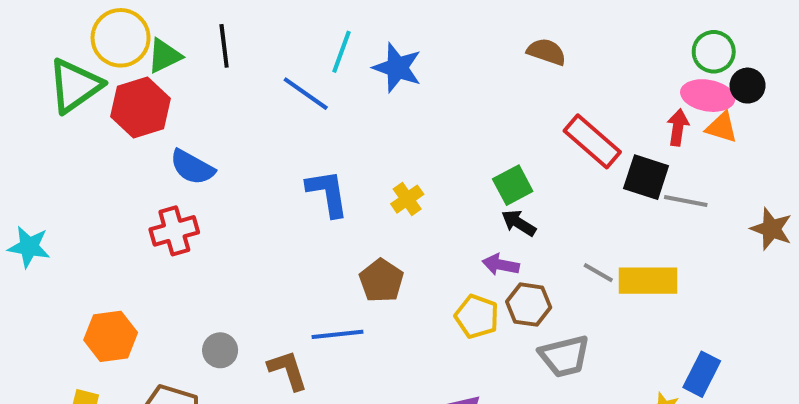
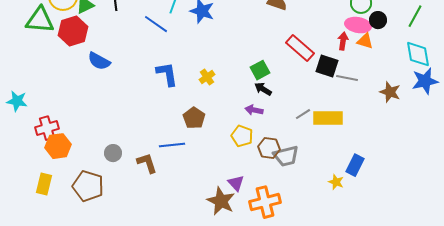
green triangle: (75, 86) -> (40, 20), turned 40
red cross: (174, 231) -> (47, 128), moved
gray line: (598, 273) -> (303, 114), turned -63
brown hexagon: (529, 305) -> (269, 148), moved

